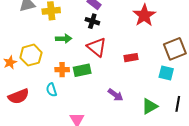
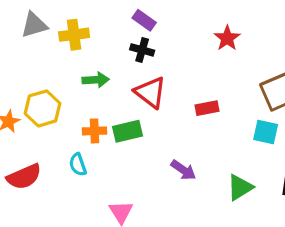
red star: (144, 15) -> (227, 38), size x0.7

